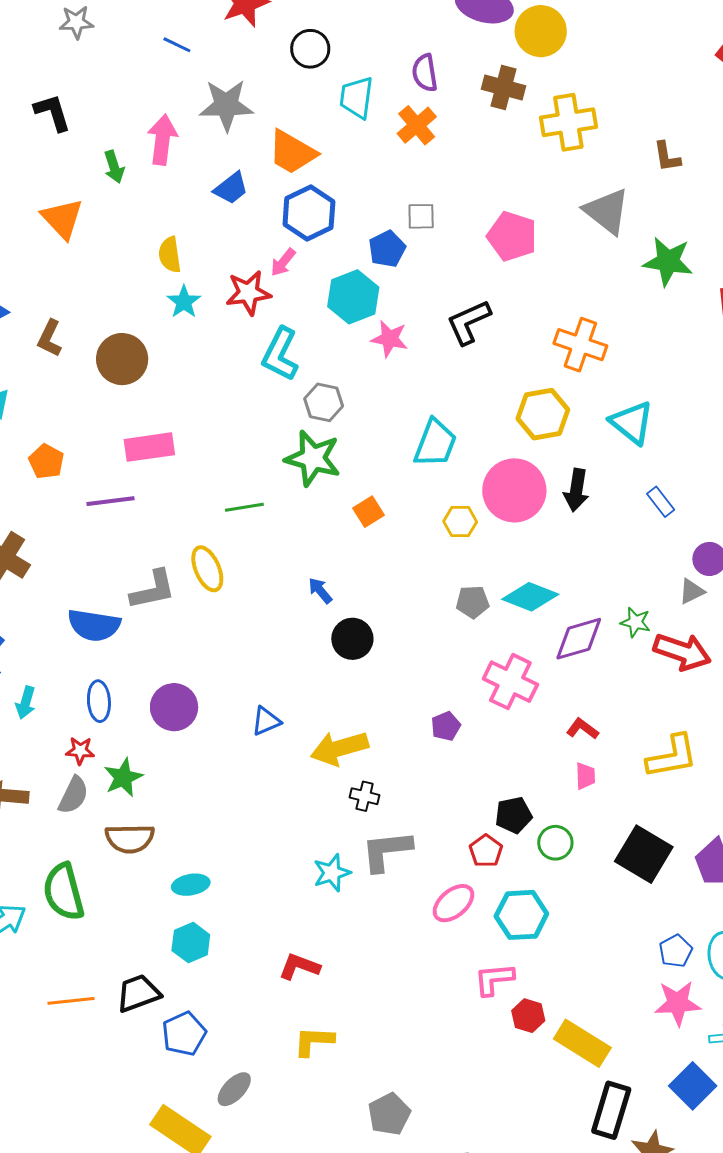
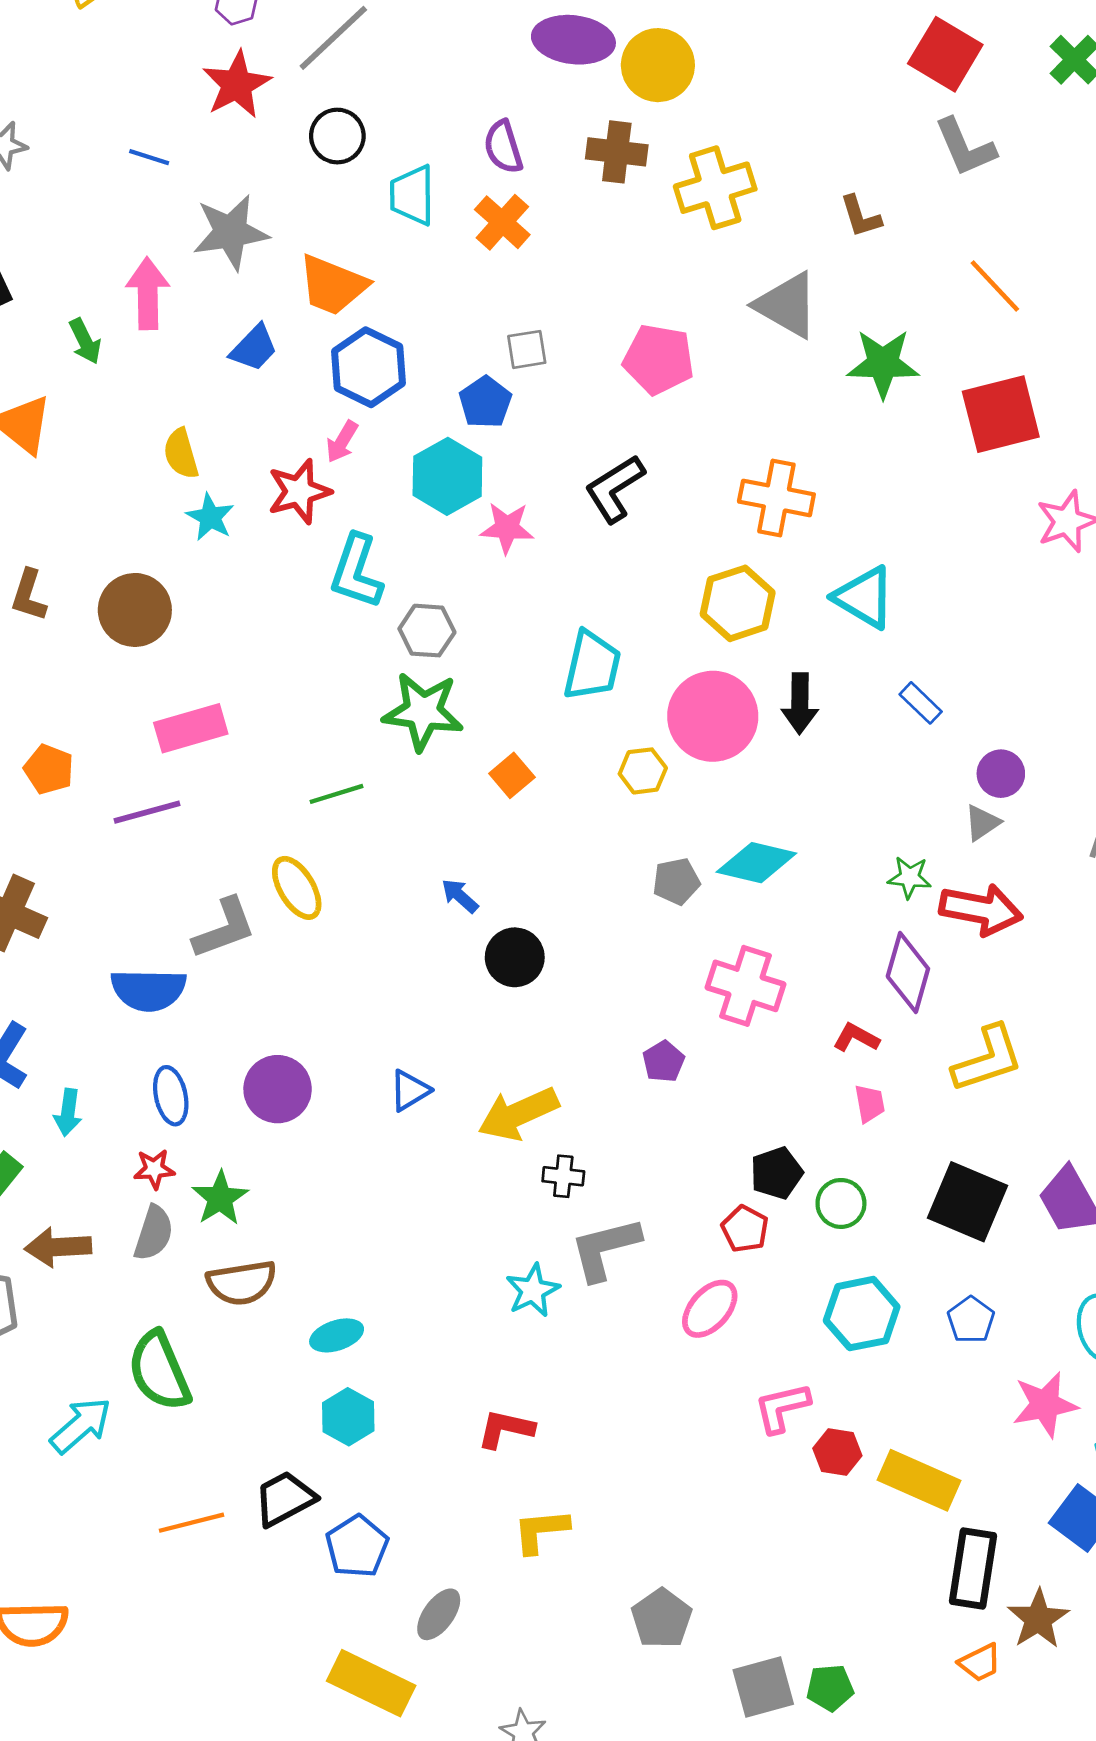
purple diamond: (579, 639) -> (908, 973), moved, turned -50
cyan hexagon: (521, 915) -> (862, 1314), moved
blue pentagon: (676, 951) -> (971, 1320), moved

